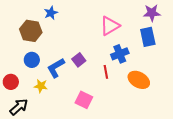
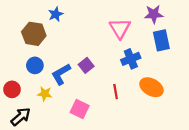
purple star: (152, 13) -> (154, 14), moved
pink triangle: (110, 26) -> (120, 28), turned -30
red line: (106, 72) -> (116, 92), moved
pink square: (84, 100) -> (80, 109), moved

